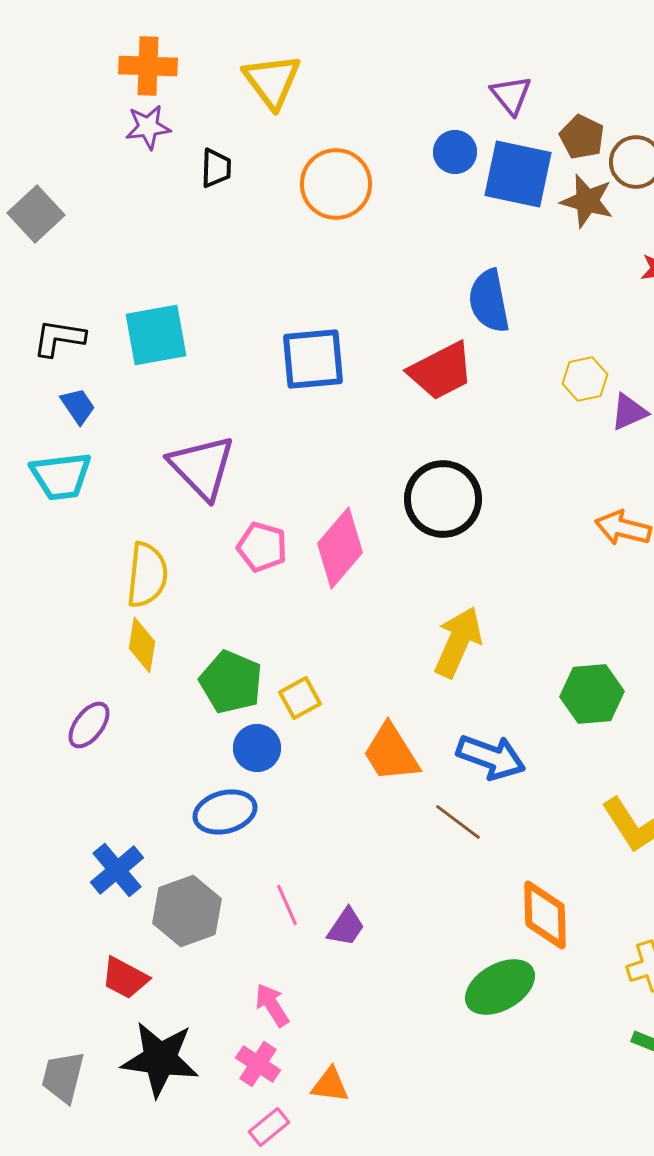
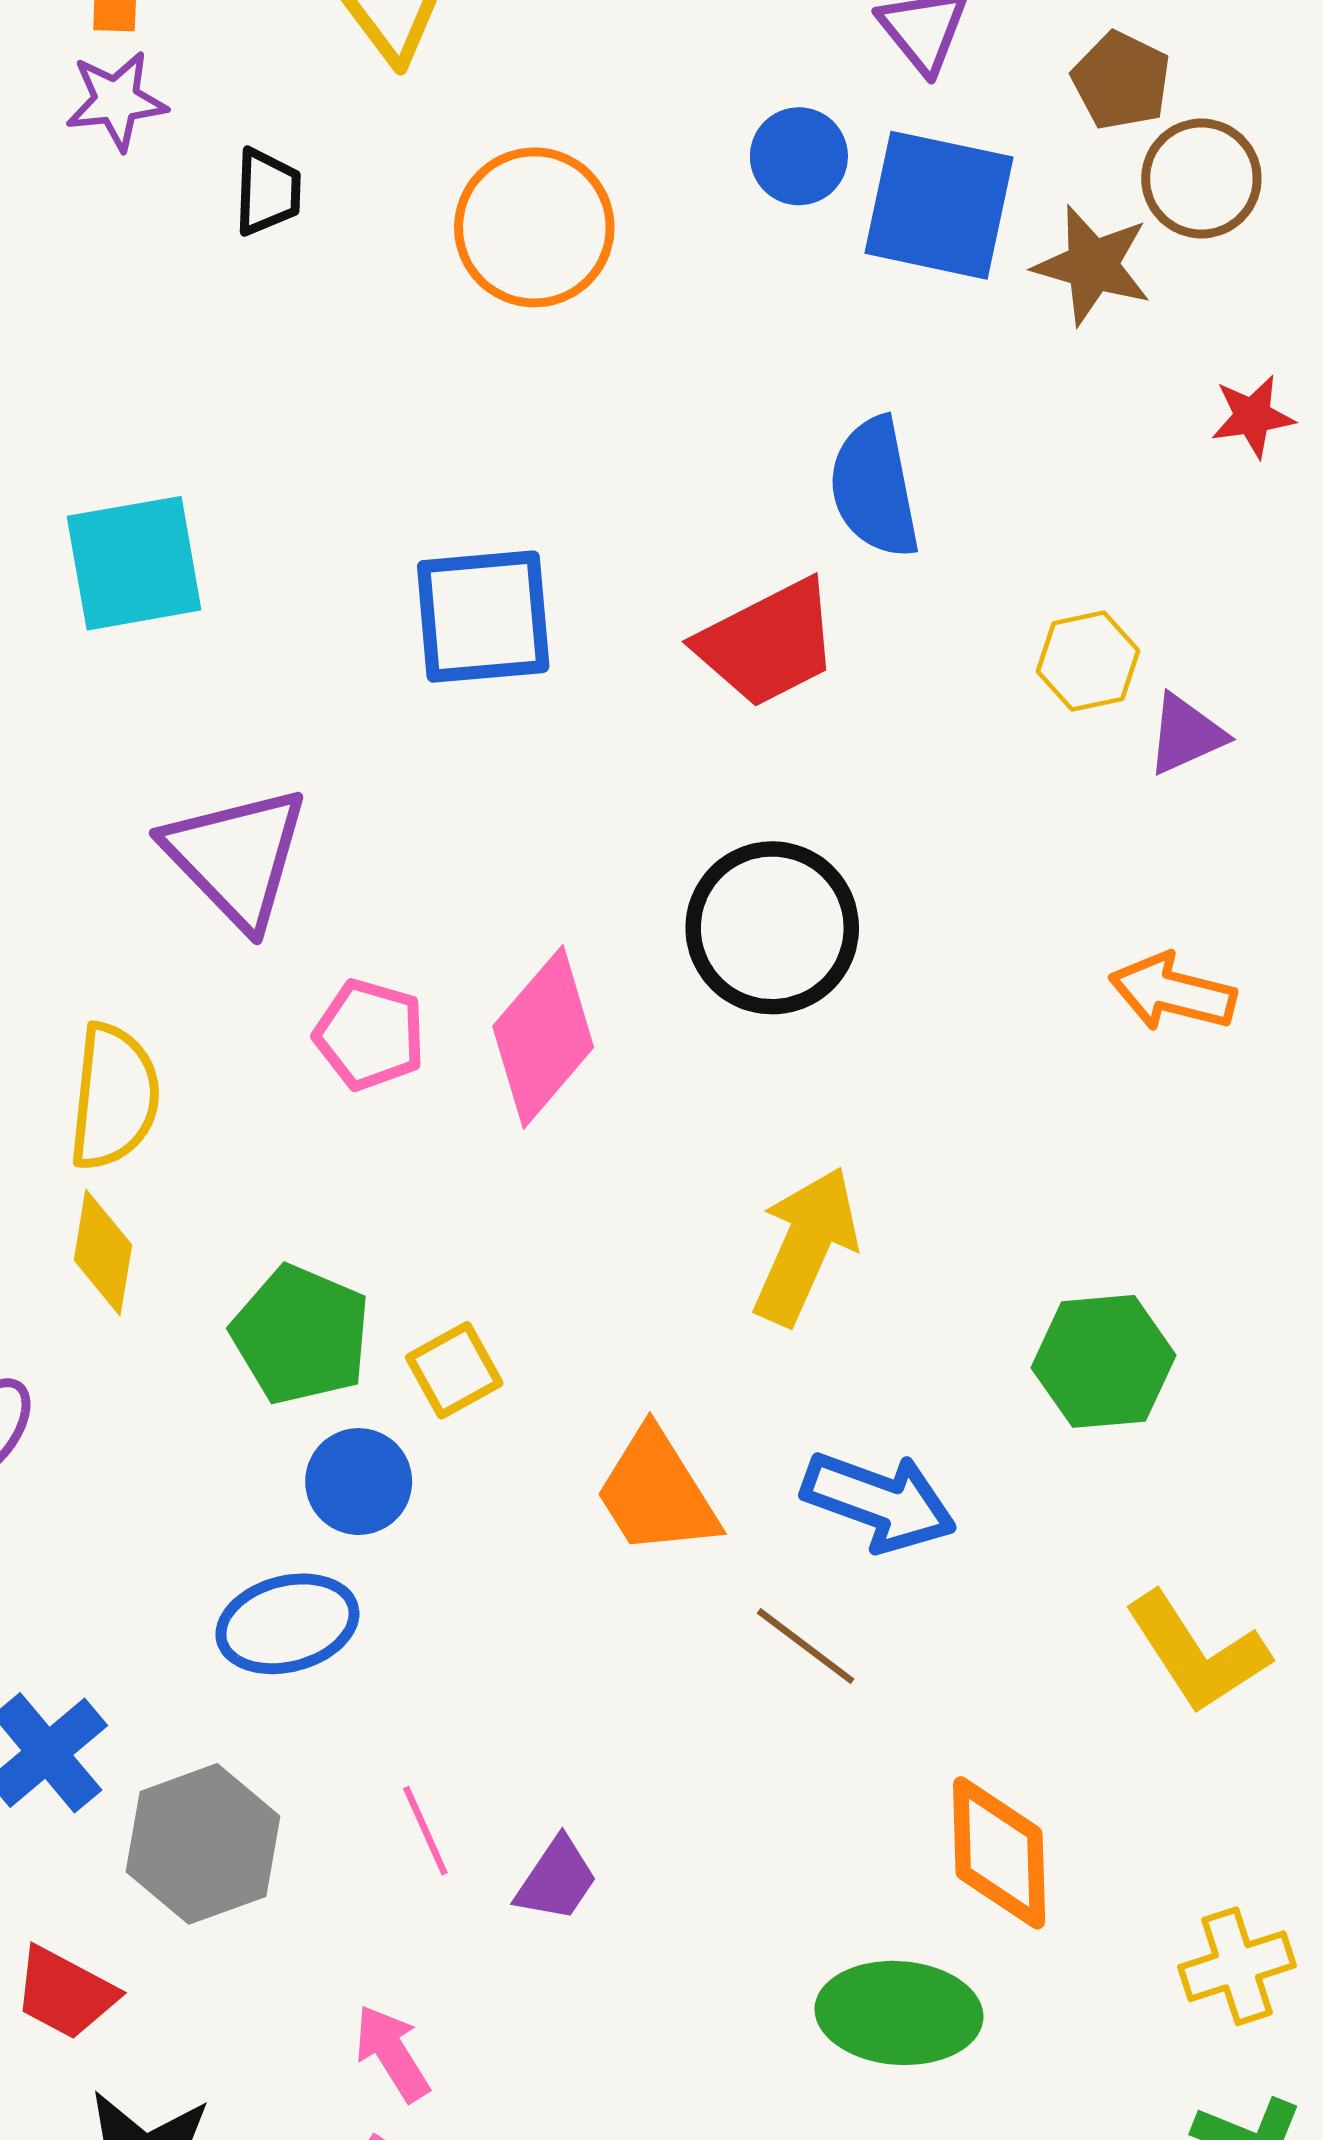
brown pentagon: (582, 137) -> (1121, 81), moved
green ellipse: (500, 987) -> (899, 2013), turned 34

